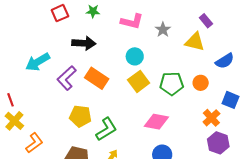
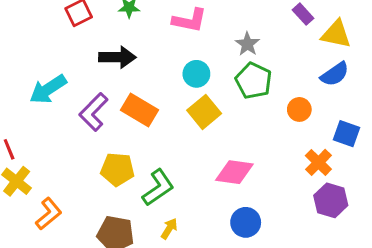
gray star: (163, 30) -> (247, 44), moved
yellow triangle: (195, 42) -> (336, 34), moved
green pentagon: (172, 84) -> (254, 81), moved, turned 30

